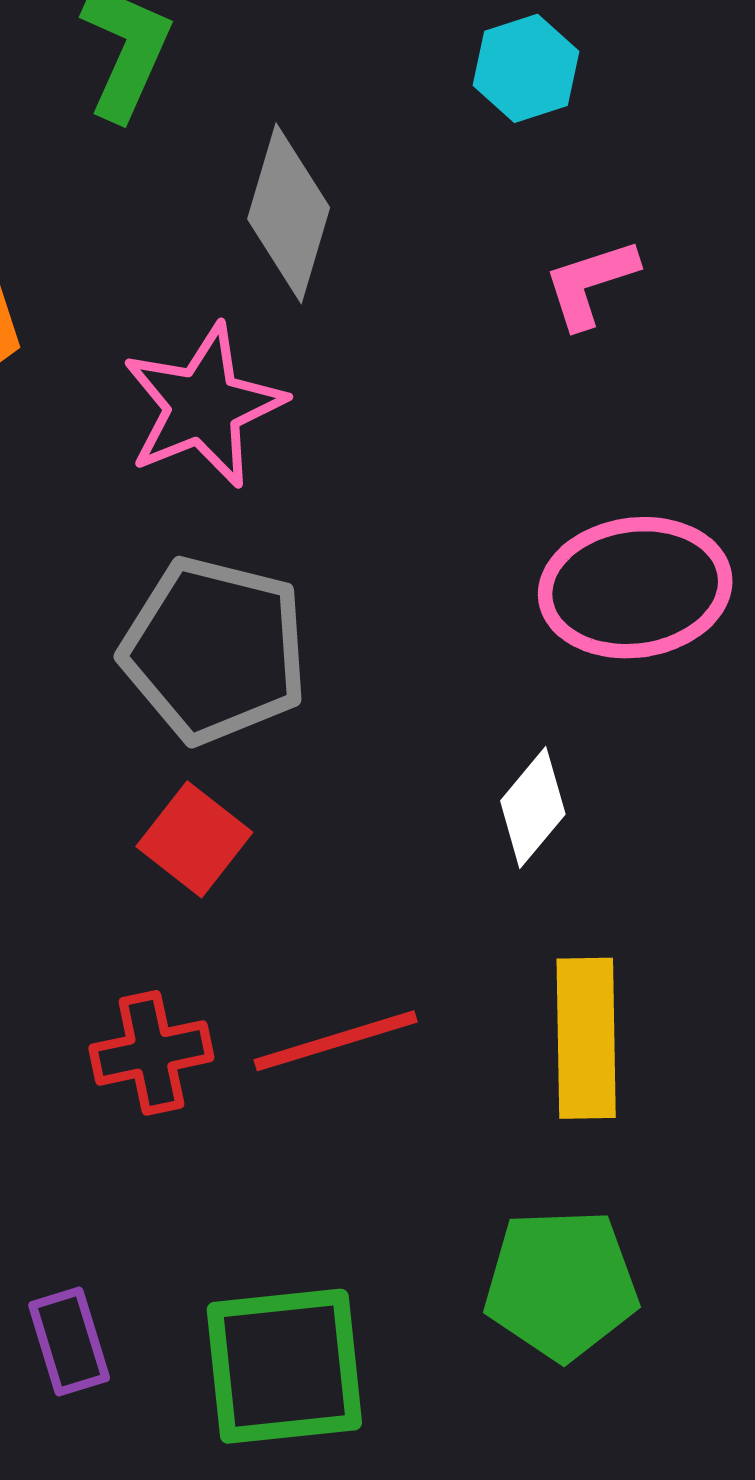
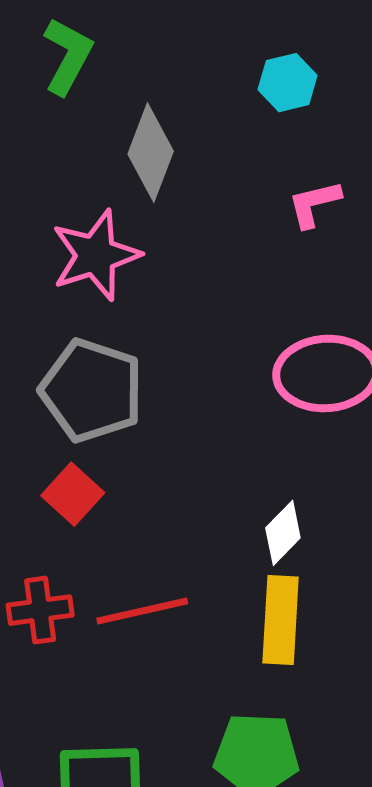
white diamond: (533, 807) -> (283, 533), moved

